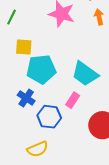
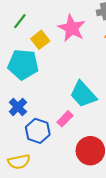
yellow square: (24, 47) -> (40, 40), moved, turned 36
cyan pentagon: (41, 69) -> (23, 64), moved

